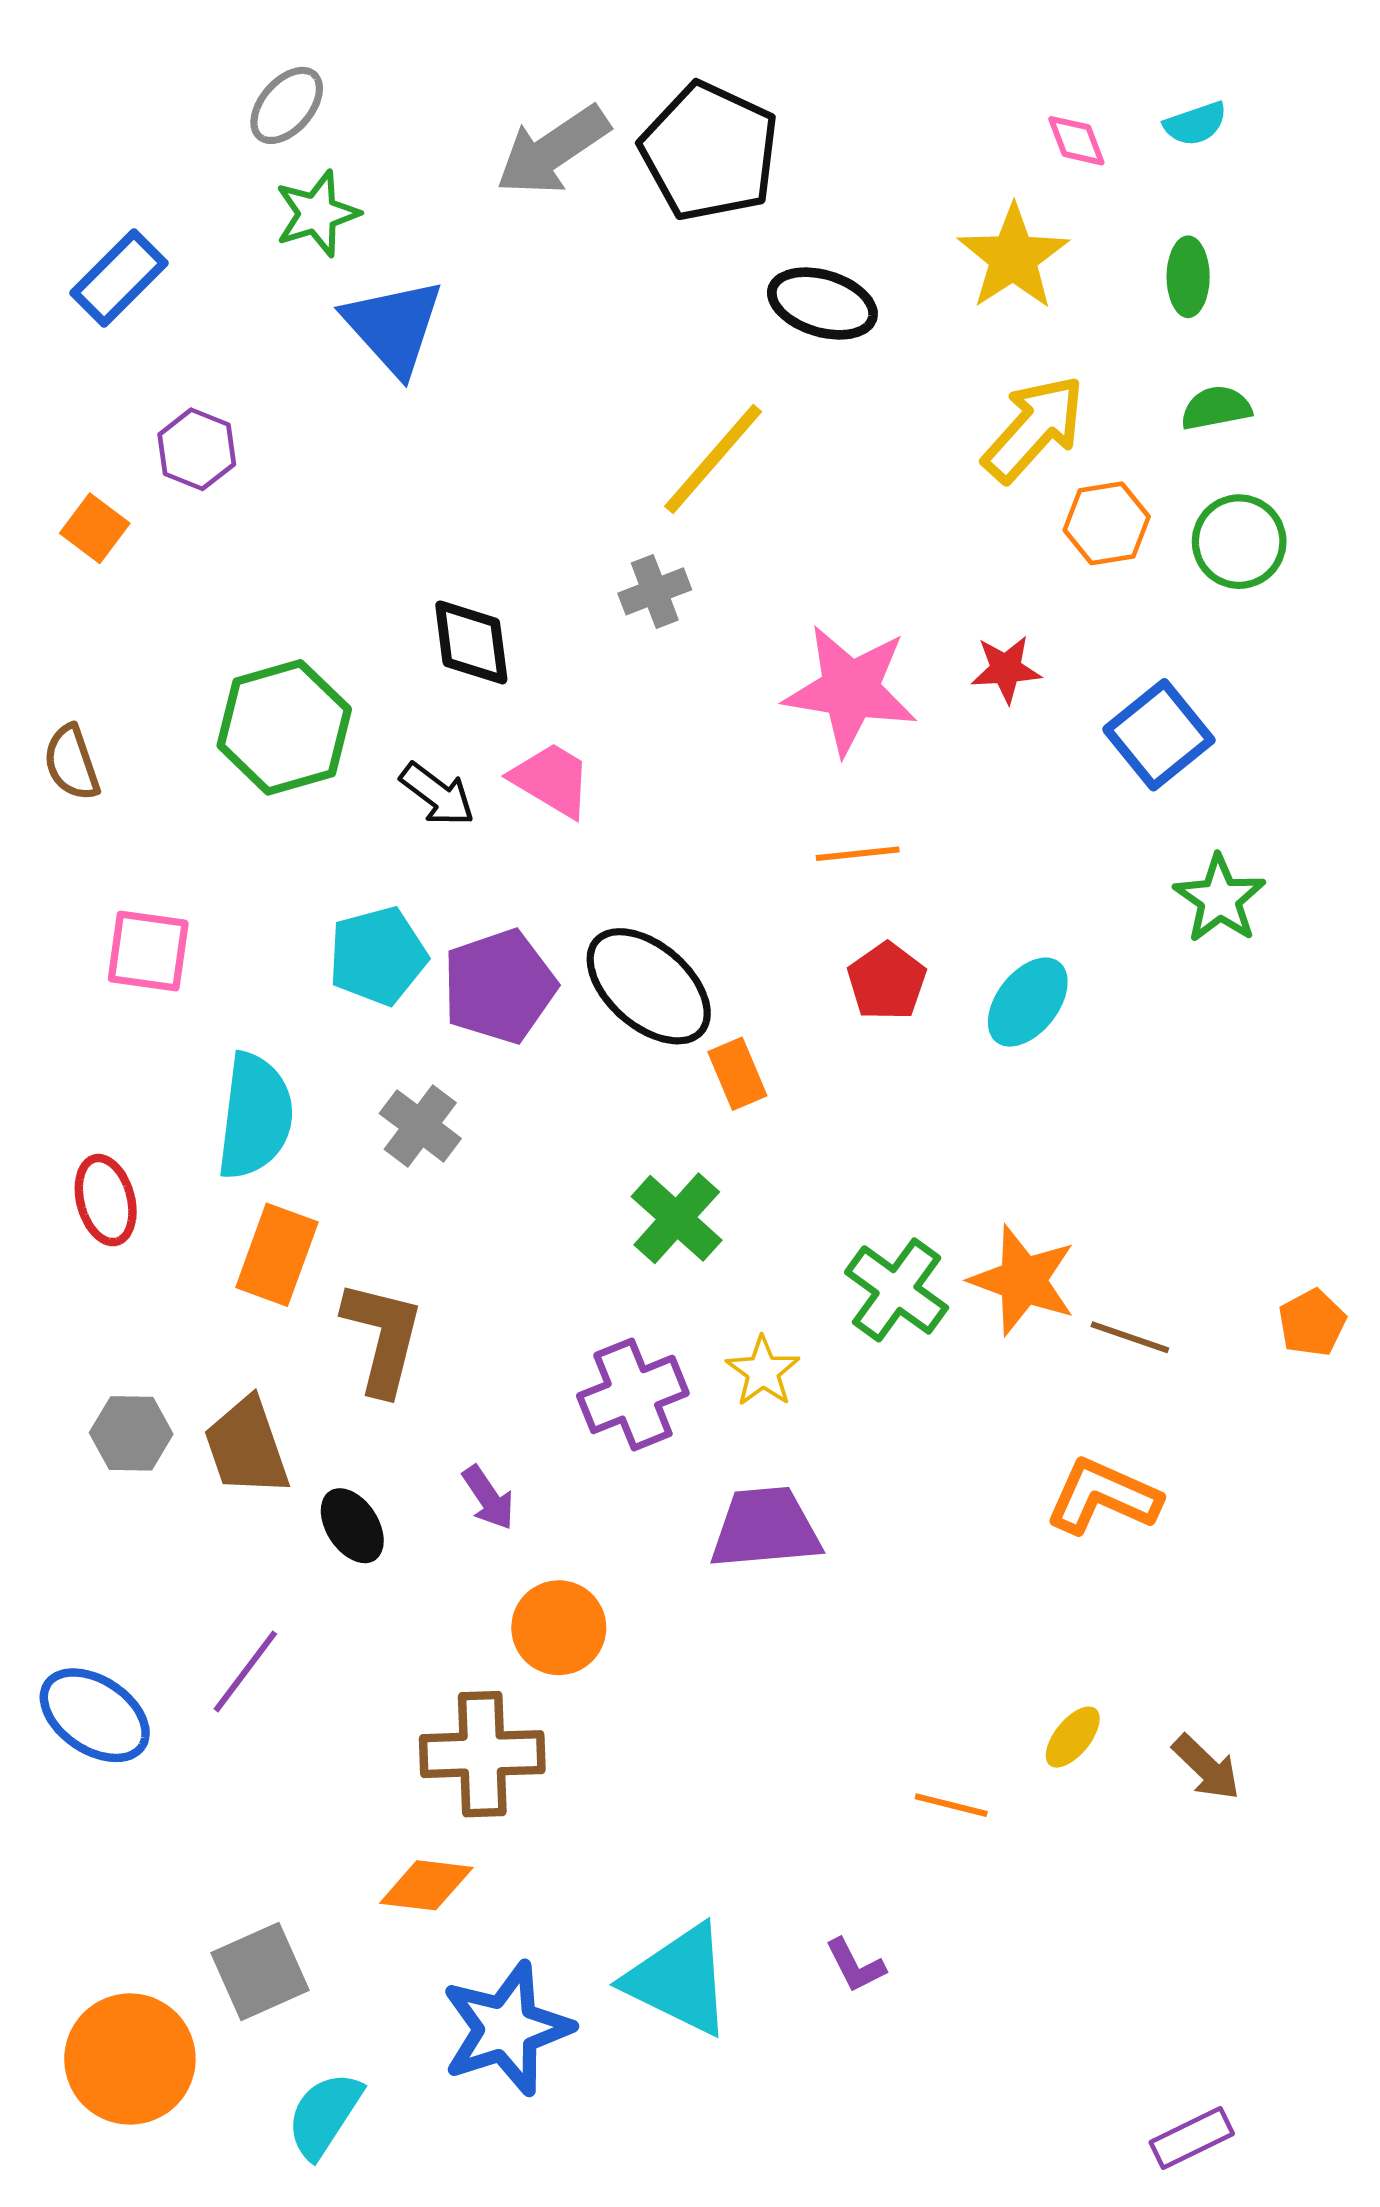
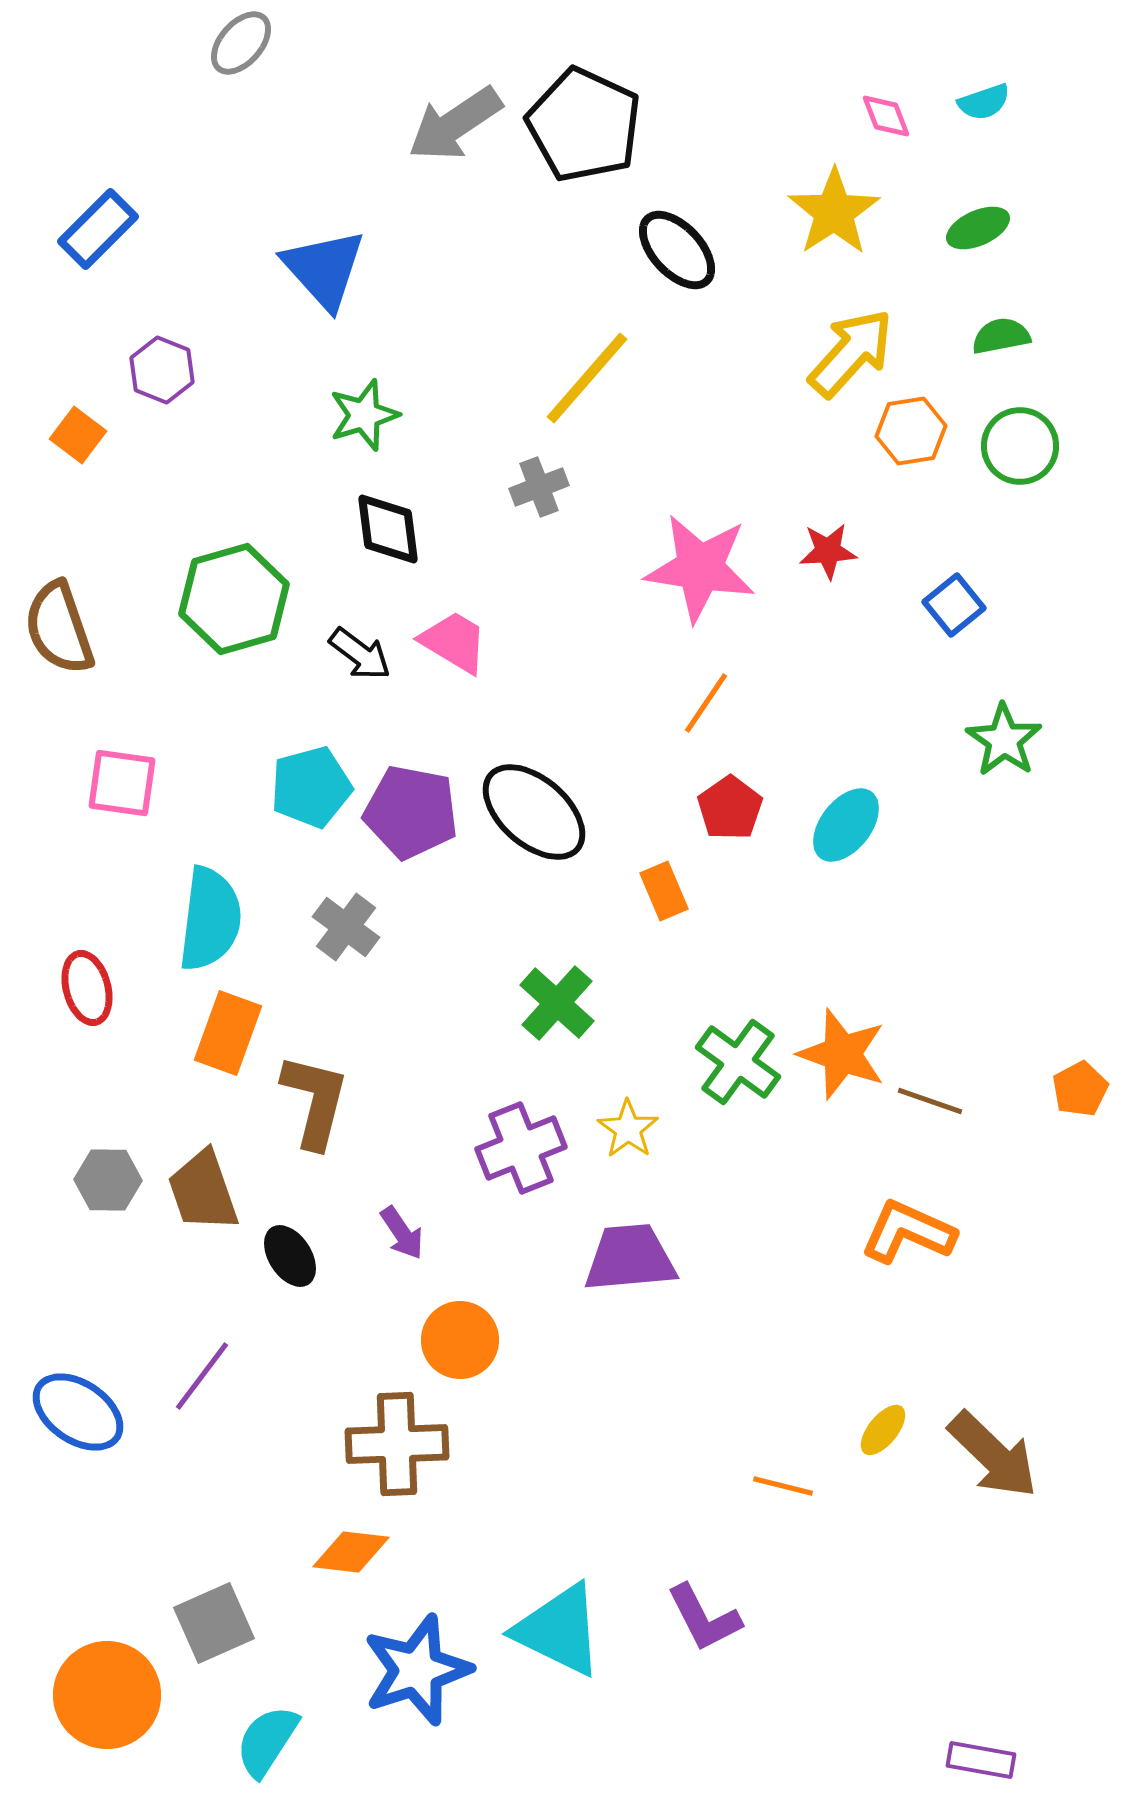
gray ellipse: (287, 105) -> (241, 43), moved
green star: (317, 214) -> (364, 415), moved
green ellipse: (1188, 277) -> (978, 228), turned 66
black ellipse: (822, 303) -> (677, 250), turned 30
blue square: (1159, 735) -> (954, 605), size x0.7
brown semicircle: (72, 763) -> (59, 628), size x1.5
orange line: (858, 854) -> (706, 703), turned -50
purple pentagon: (499, 986) -> (411, 812), turned 30
orange rectangle: (737, 1074) -> (664, 891), moved
brown arrow: (1206, 1767) -> (993, 1455), size x1.6
purple L-shape: (855, 1965) -> (704, 1618), size x1.5
purple rectangle: (1192, 2138) -> (981, 1760), turned 36

